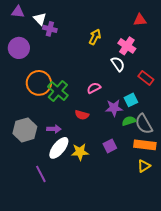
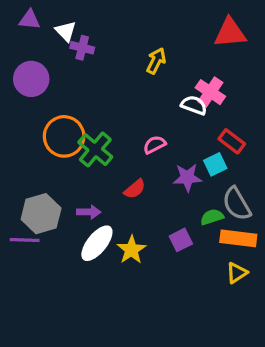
red triangle: (140, 20) -> (230, 33), size x1.5
pink cross: (127, 46) -> (210, 92), moved
white semicircle: (118, 64) -> (194, 105), turned -35
red rectangle: (146, 78) -> (232, 141), moved
red semicircle: (82, 115) -> (135, 189), turned -56
green semicircle: (129, 121) -> (212, 217), moved
yellow star: (80, 152) -> (131, 250), turned -30
purple line: (41, 174) -> (25, 240), moved, turned -60

